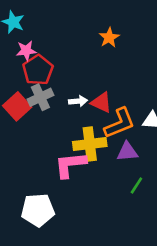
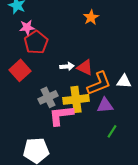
gray cross: (40, 97) -> (48, 97), moved

